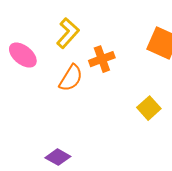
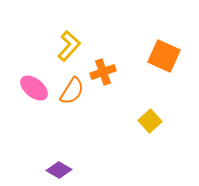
pink ellipse: (23, 55) -> (34, 88), moved

